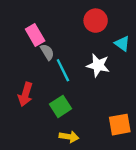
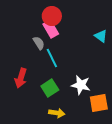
red circle: (96, 21) -> (52, 16), moved
pink rectangle: (35, 35) -> (51, 29), moved
white star: (98, 65) -> (81, 85), moved

